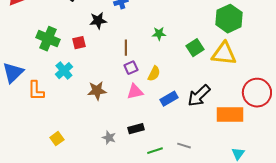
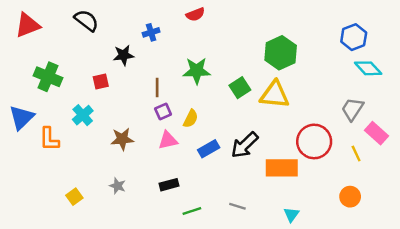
green star: (159, 34) -> (197, 71), size x1.6
green cross: (48, 39) -> (48, 77), moved
gray star: (109, 138) -> (117, 186), moved
gray line: (184, 146) -> (237, 206), moved

